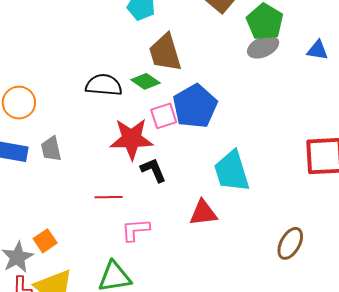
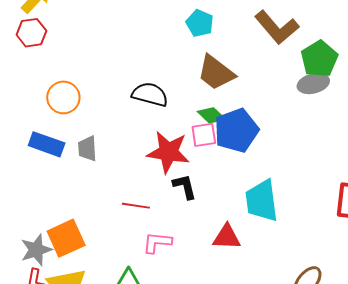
brown trapezoid: (165, 53) -> (216, 73), turned -45
green diamond: (146, 81) -> (211, 115), moved
orange square: (45, 241) -> (66, 238), size x1.6

